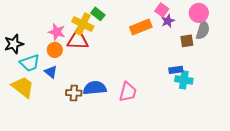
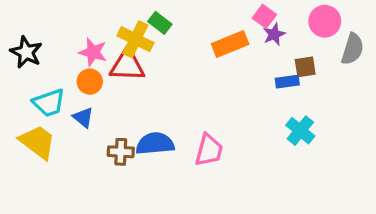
gray semicircle: (203, 30) -> (353, 49), moved
black star: (14, 44) -> (26, 52), moved, turned -30
blue rectangle: (176, 70) -> (287, 82), moved
cyan cross: (184, 80) -> (300, 131), turned 30

